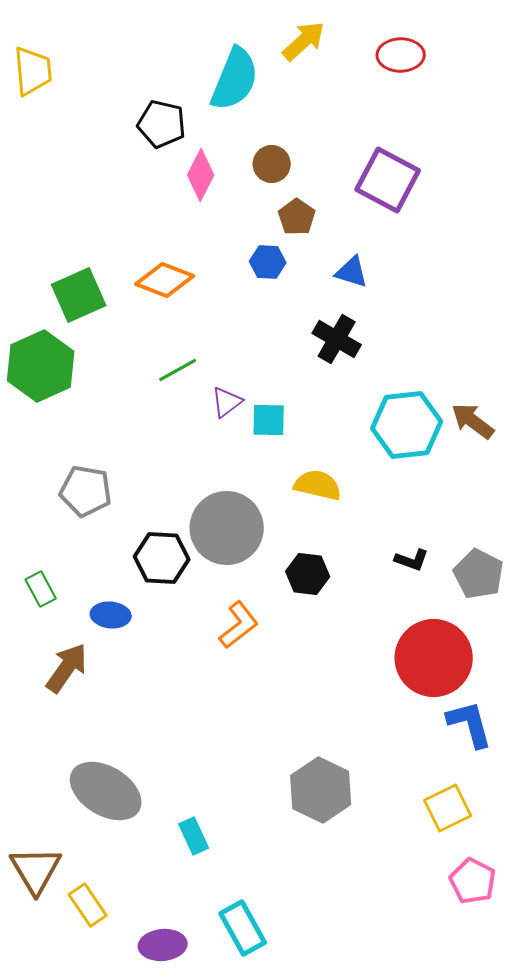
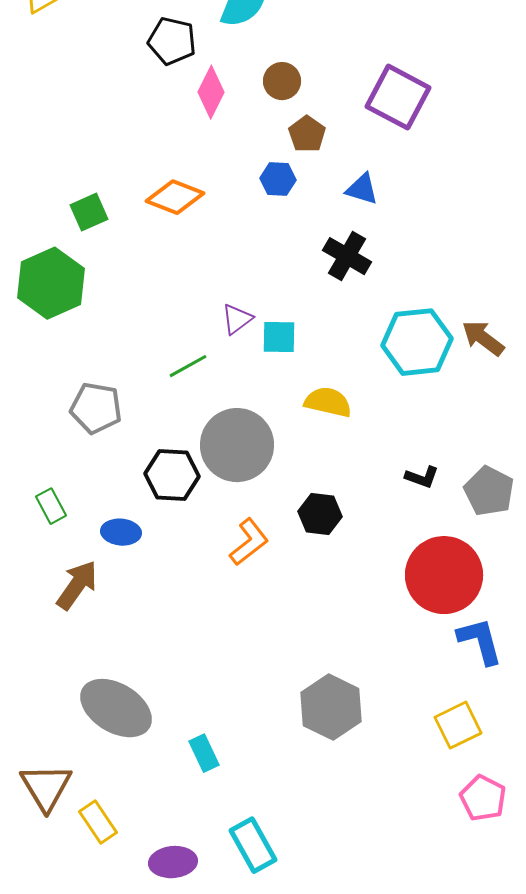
green square: (79, 295) -> (89, 212), size x0.7
green line: (178, 370) -> (188, 366), moved
black hexagon: (308, 574) -> (320, 514), moved

